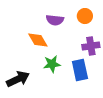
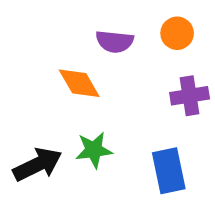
green star: (52, 64) -> (94, 150), moved
blue rectangle: (80, 70) -> (169, 171), moved

